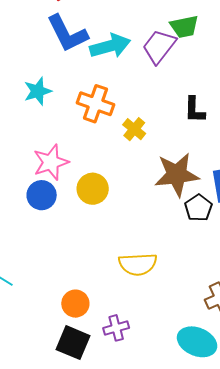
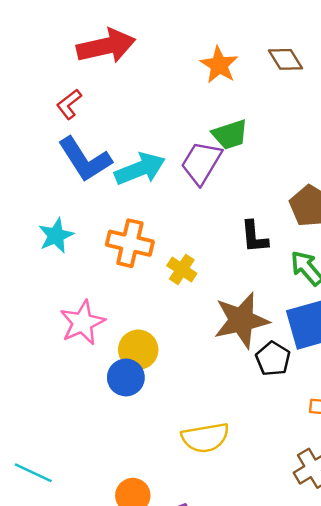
blue circle: (42, 195) -> (126, 377), moved

